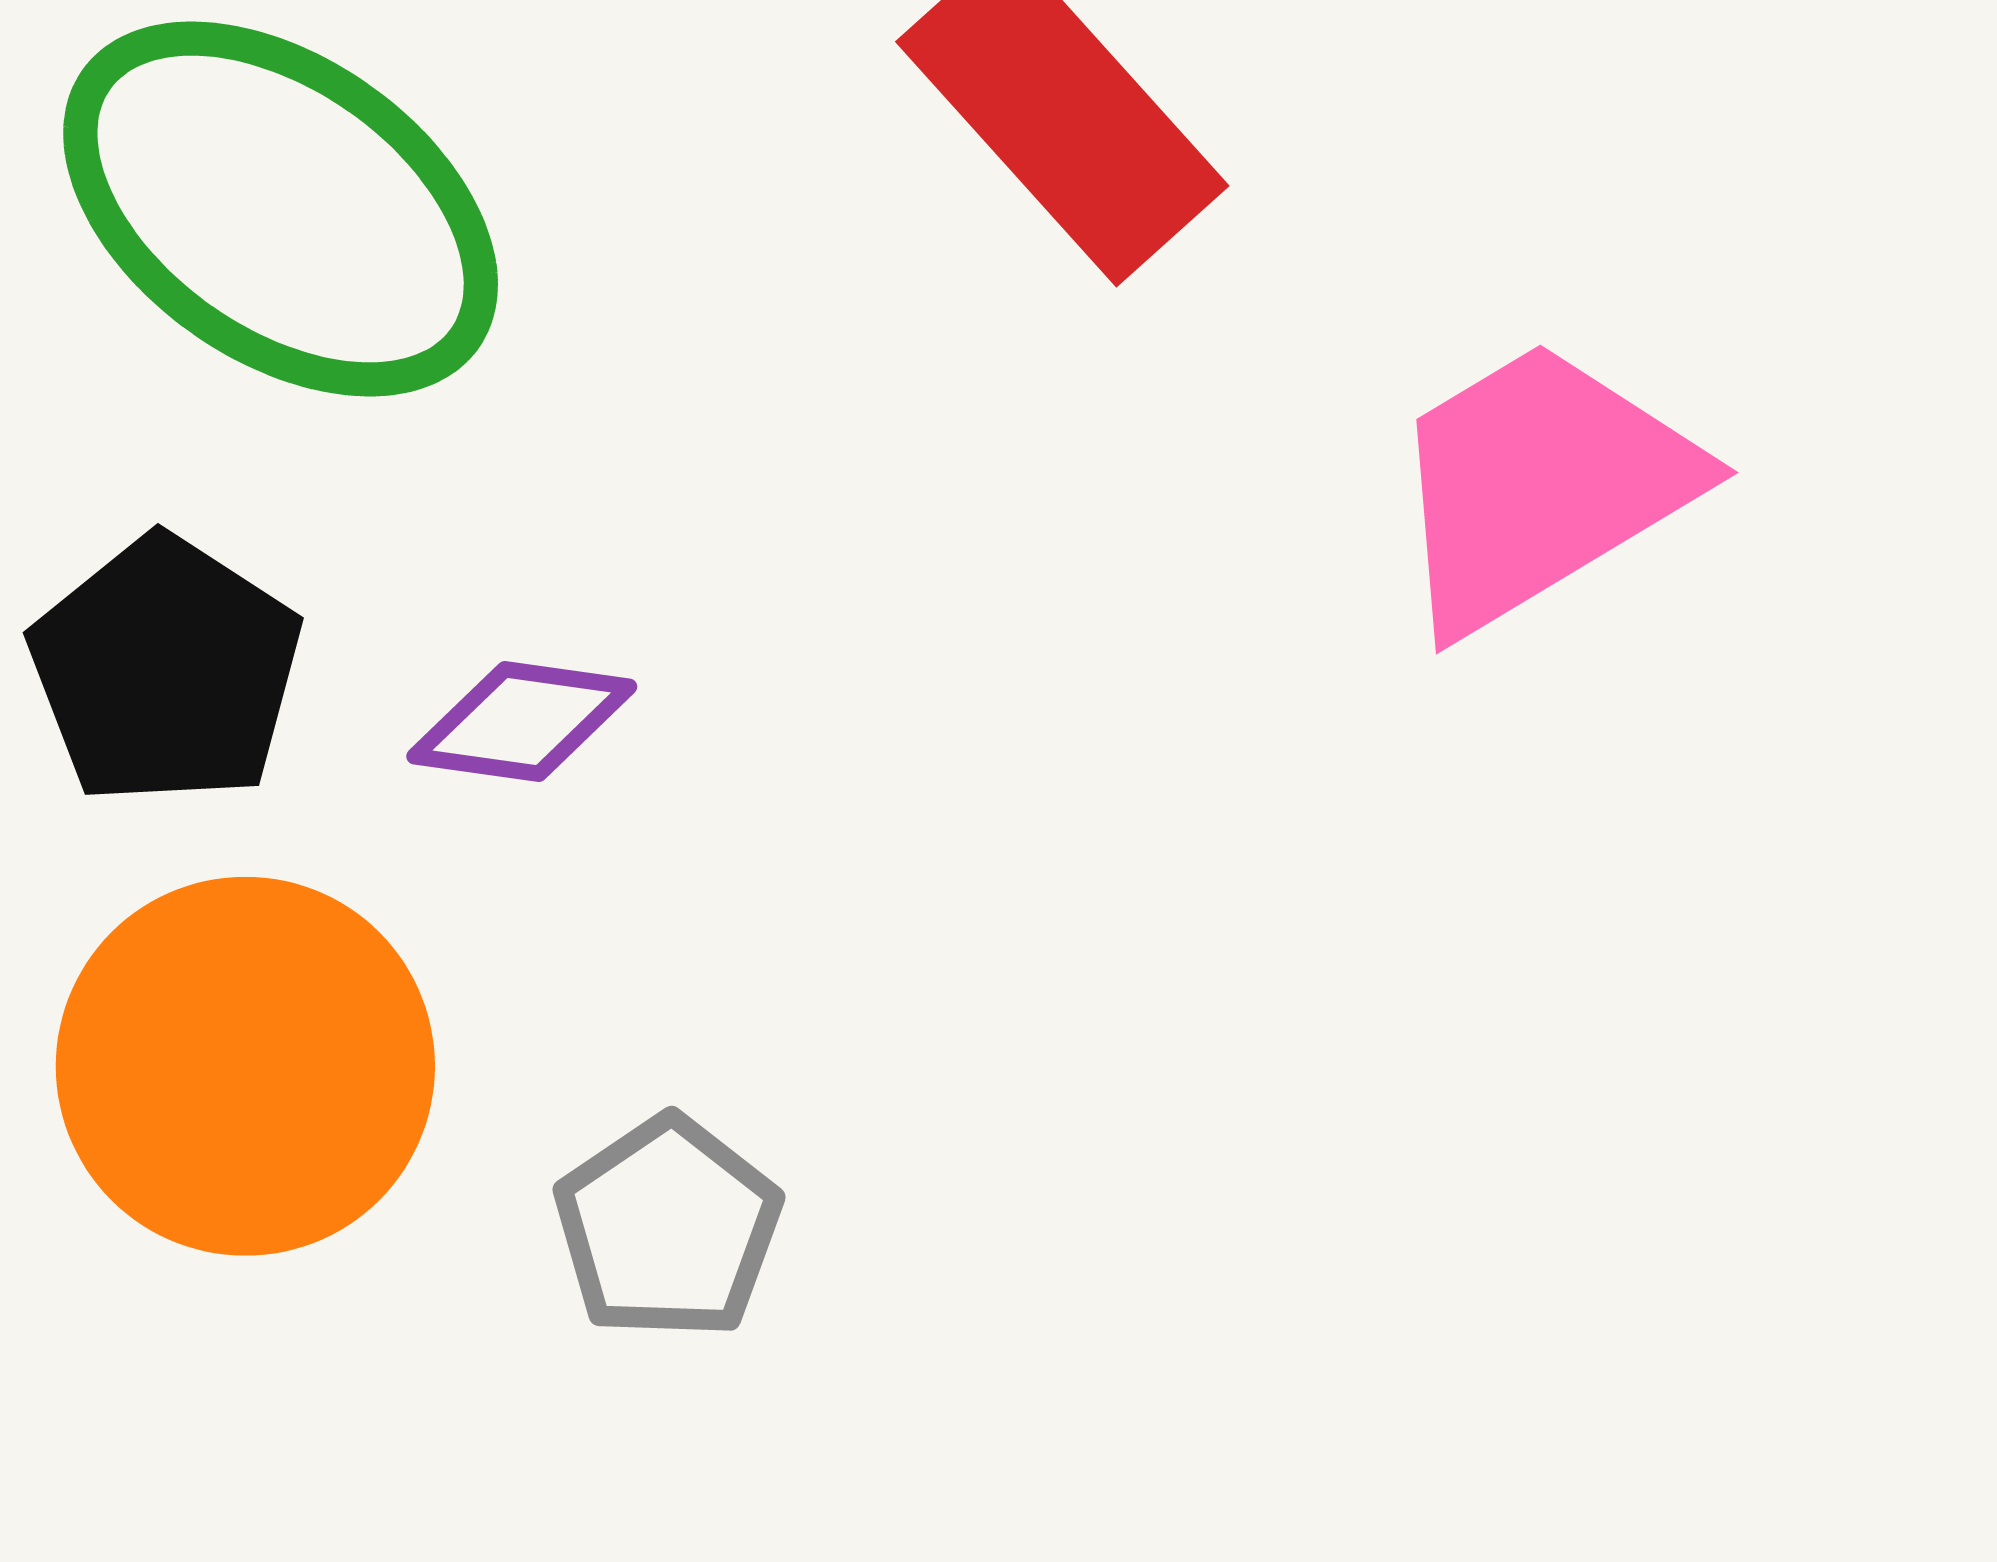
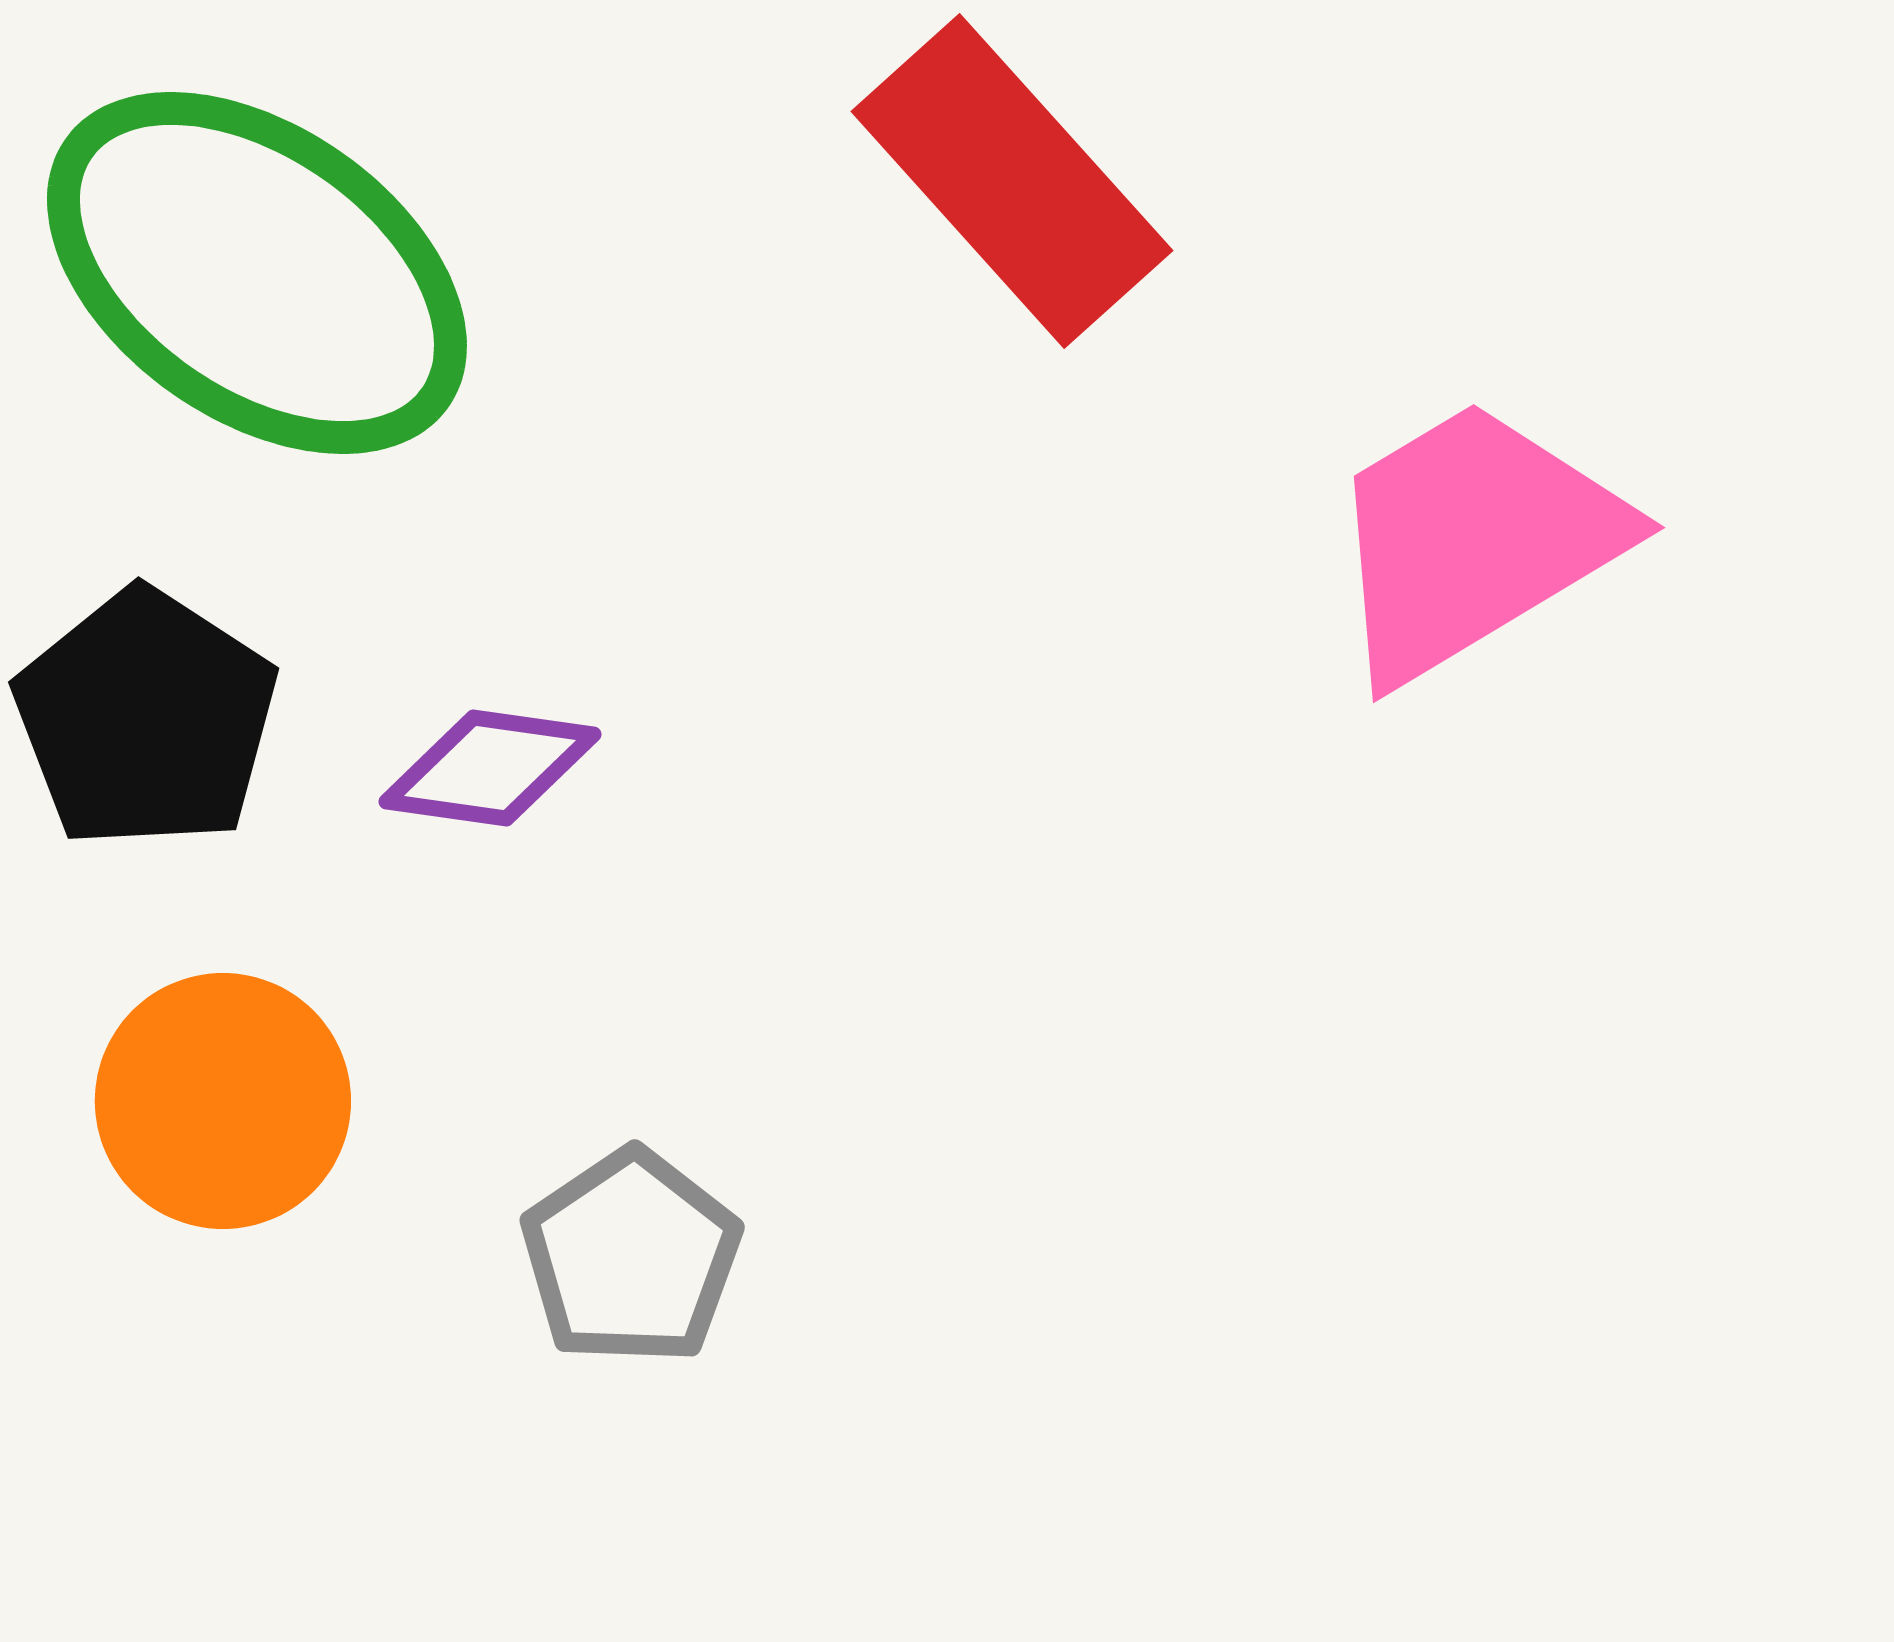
orange circle: (245, 1066) -> (223, 1101), size x0.7

